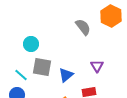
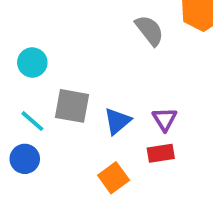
cyan circle: (31, 44) -> (32, 63), moved
purple triangle: (97, 66) -> (165, 119), moved

